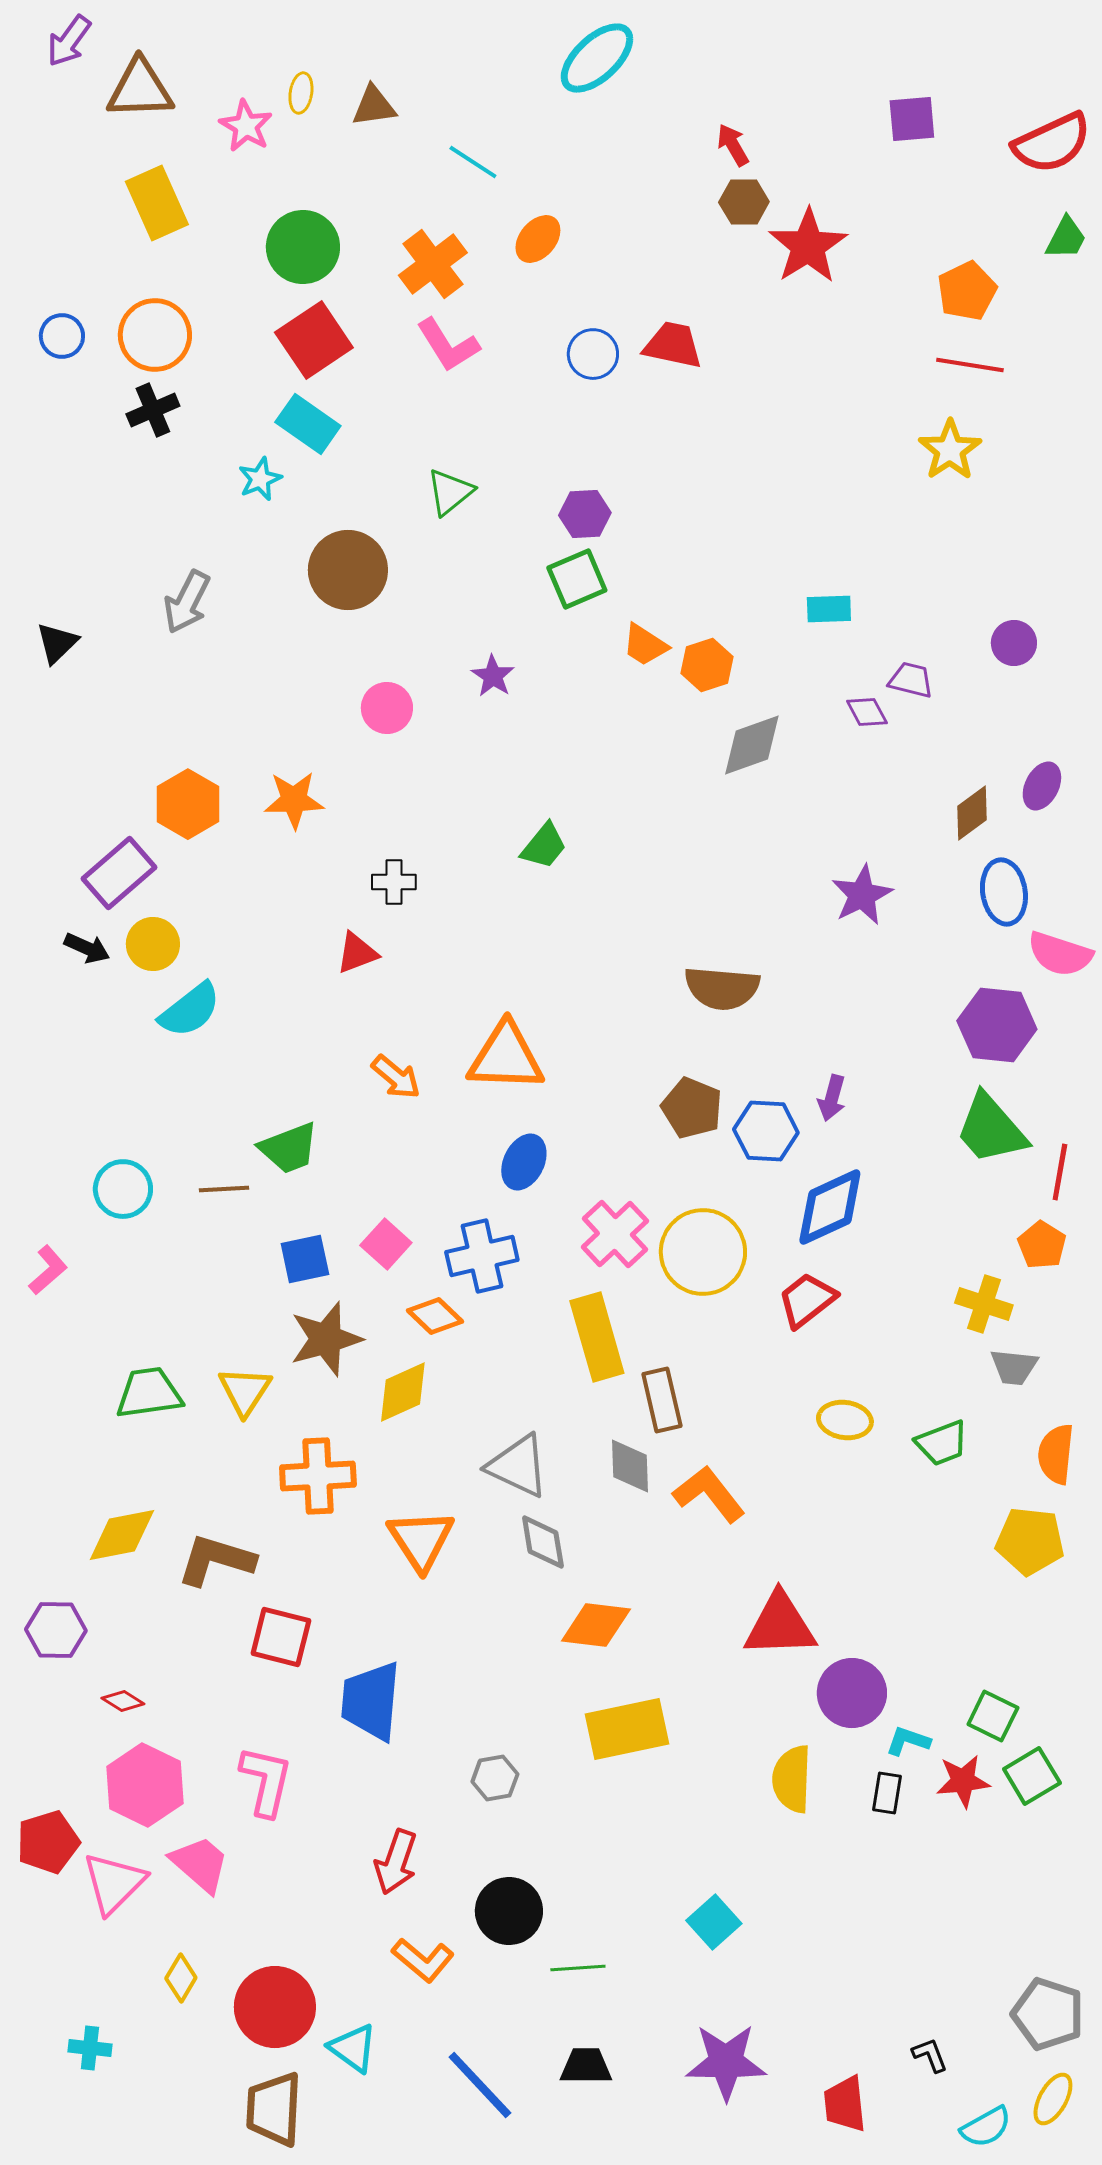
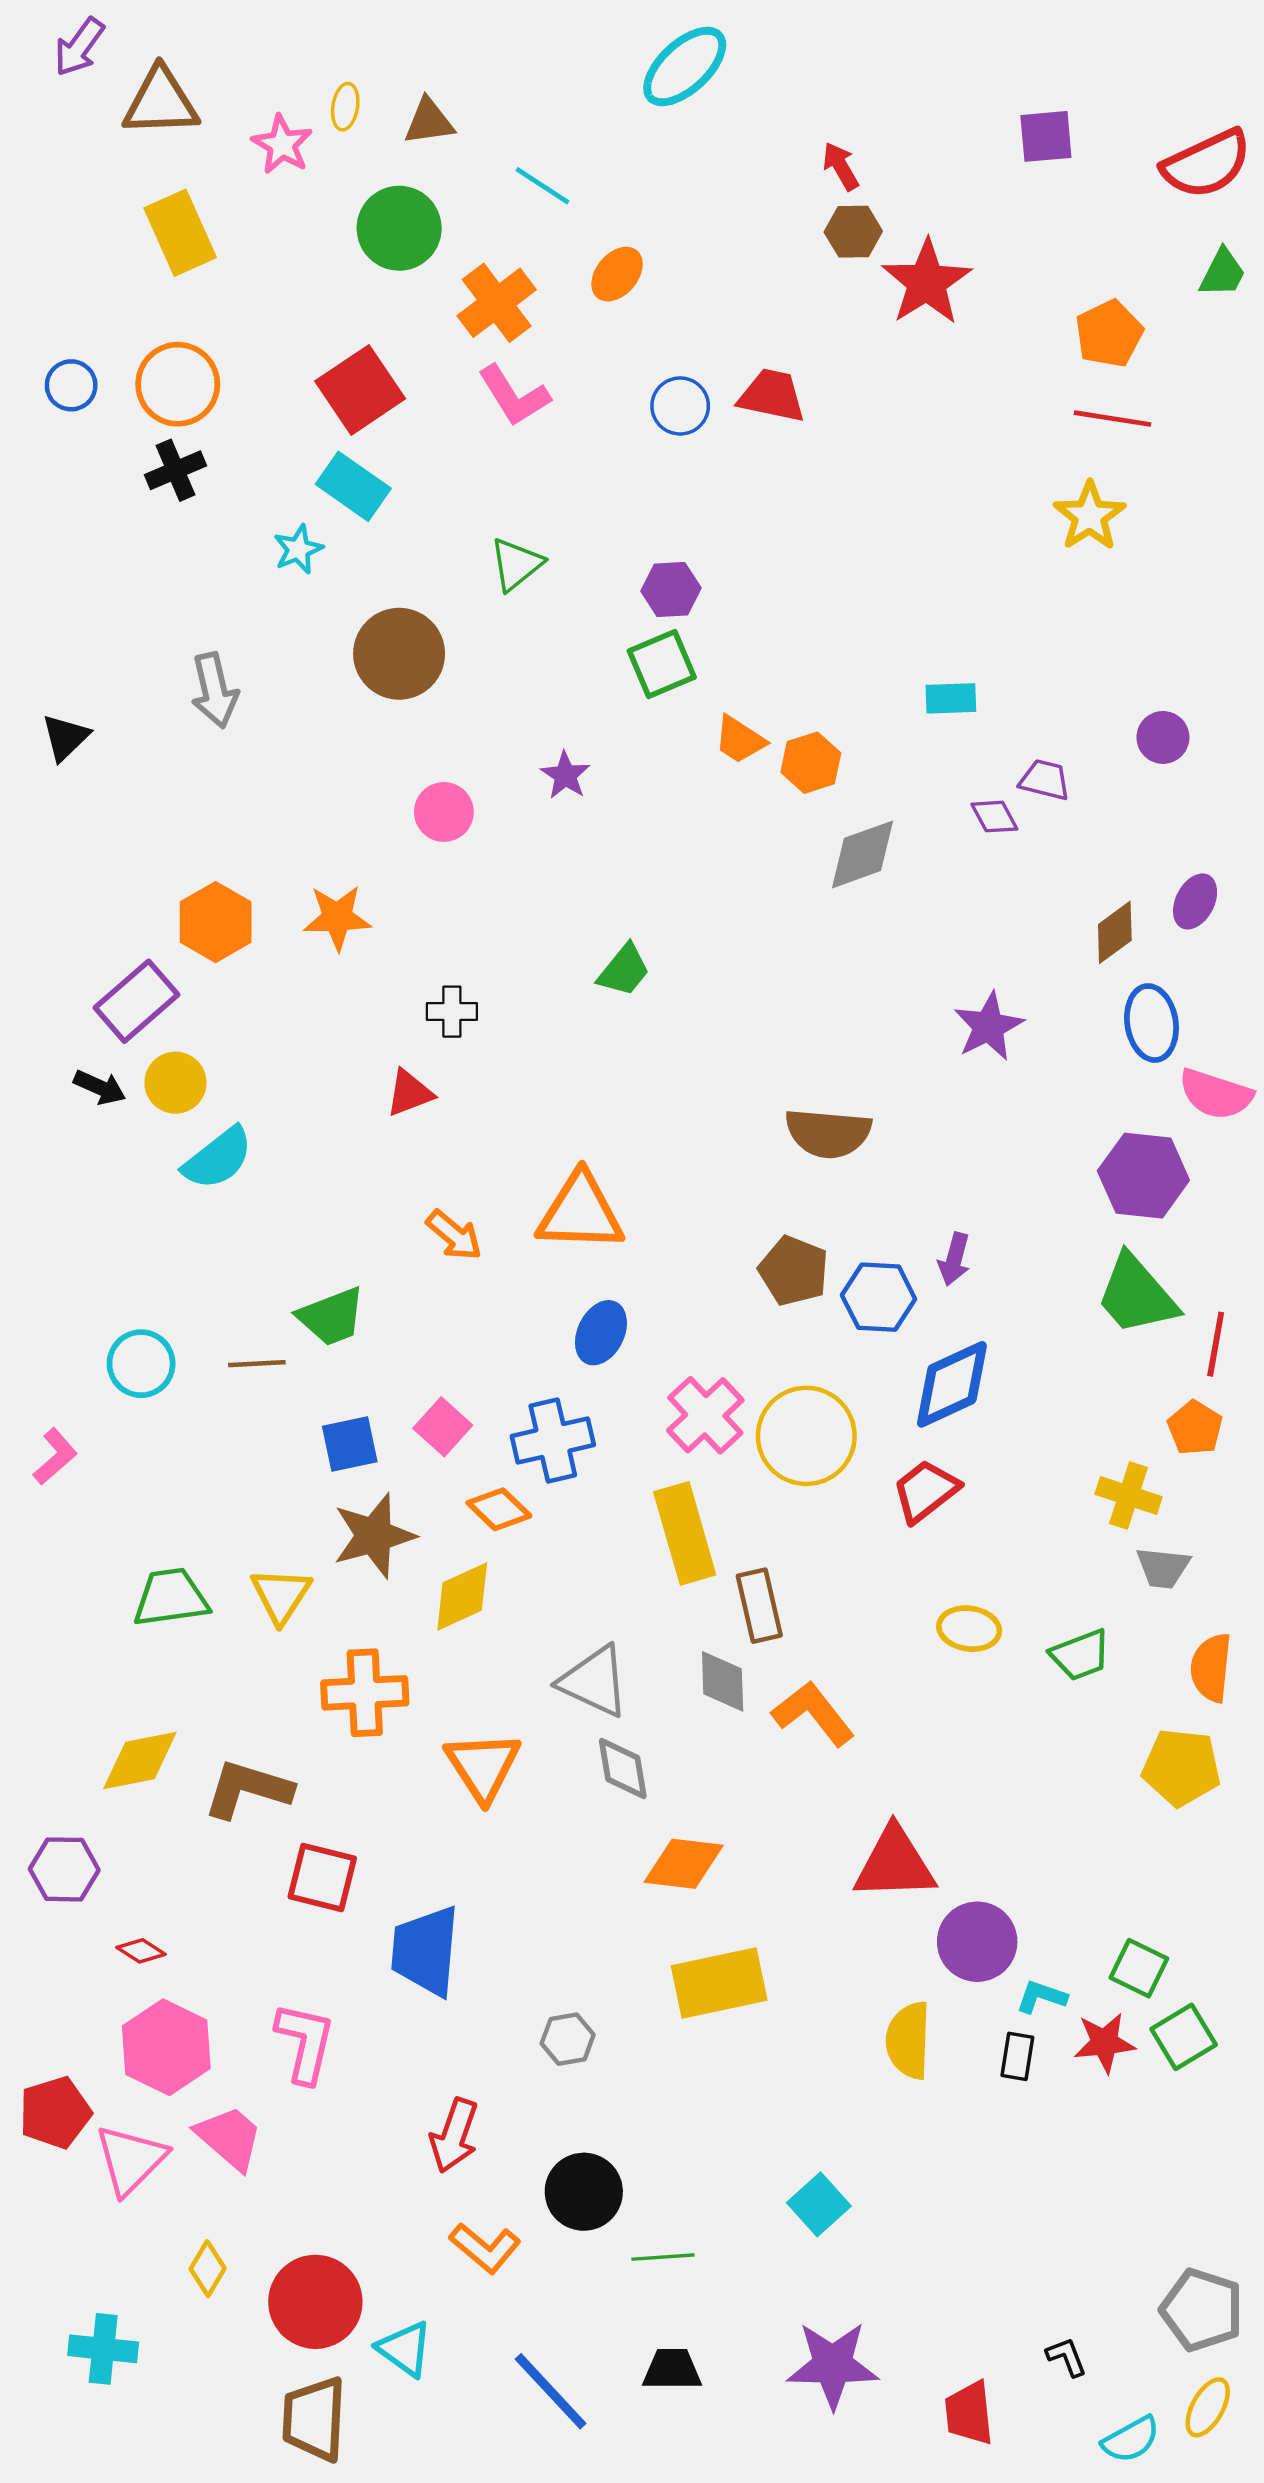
green circle: (303, 247) -> (399, 228), moved
gray arrow: (187, 602) -> (214, 690), turned -40
cyan cross: (90, 2048) -> (103, 2349), size x1.4

